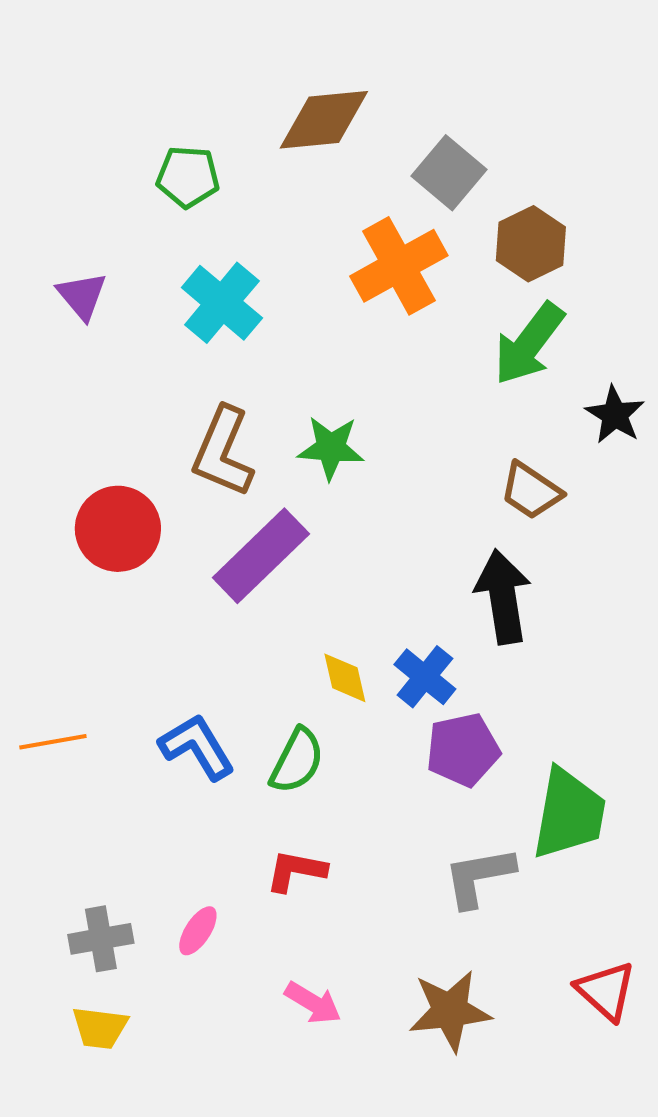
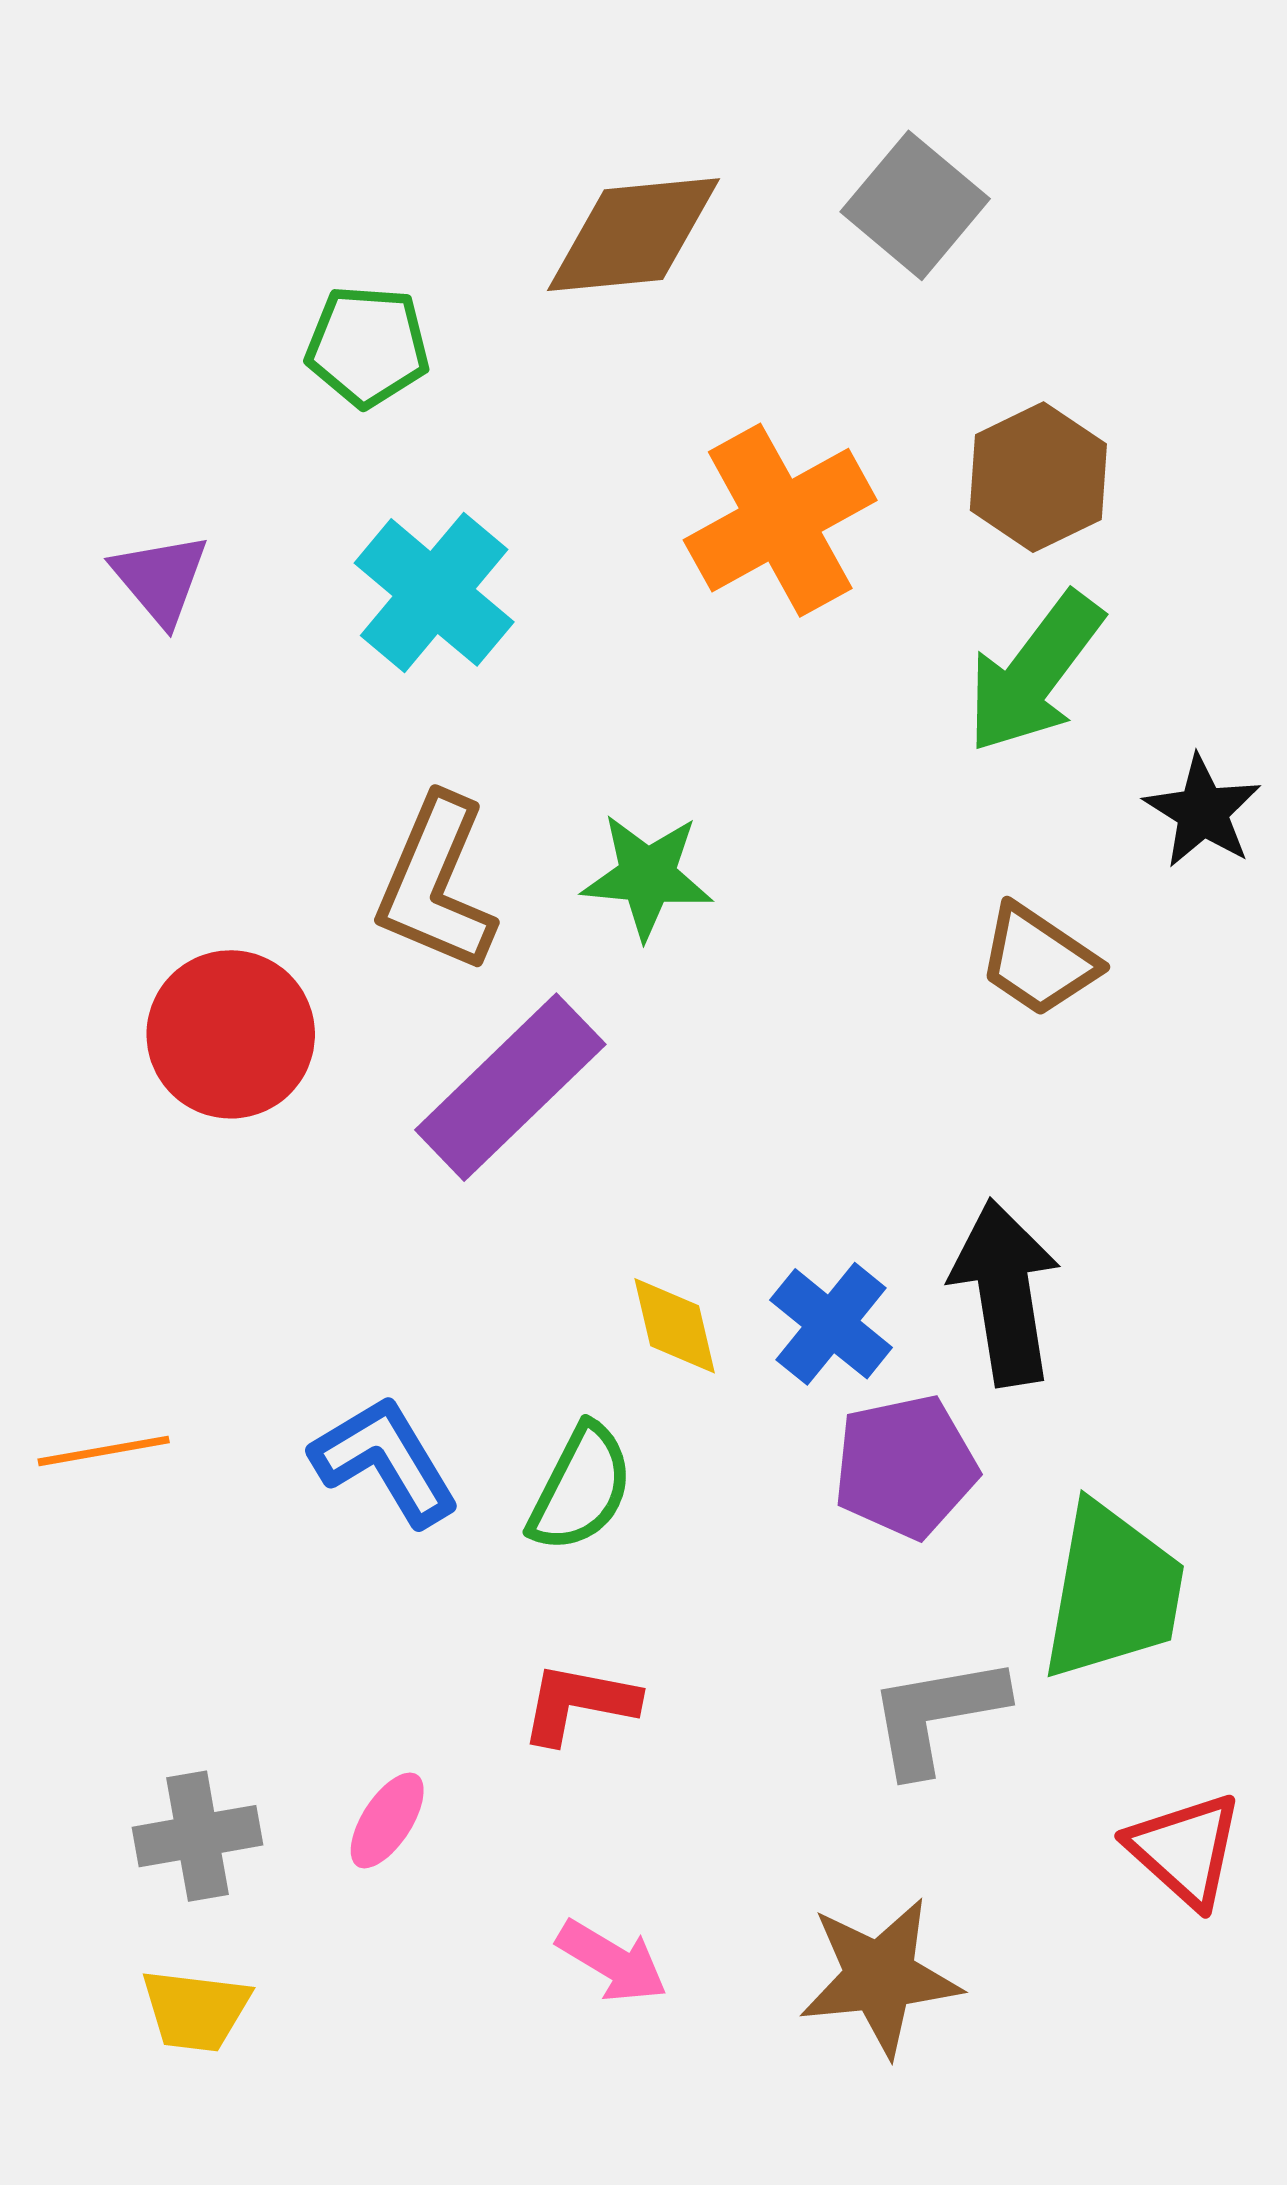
gray square: (449, 173) -> (915, 205), moved
black arrow: (503, 597) -> (1005, 1293), moved
red triangle: (606, 991) -> (1185, 1850), moved

